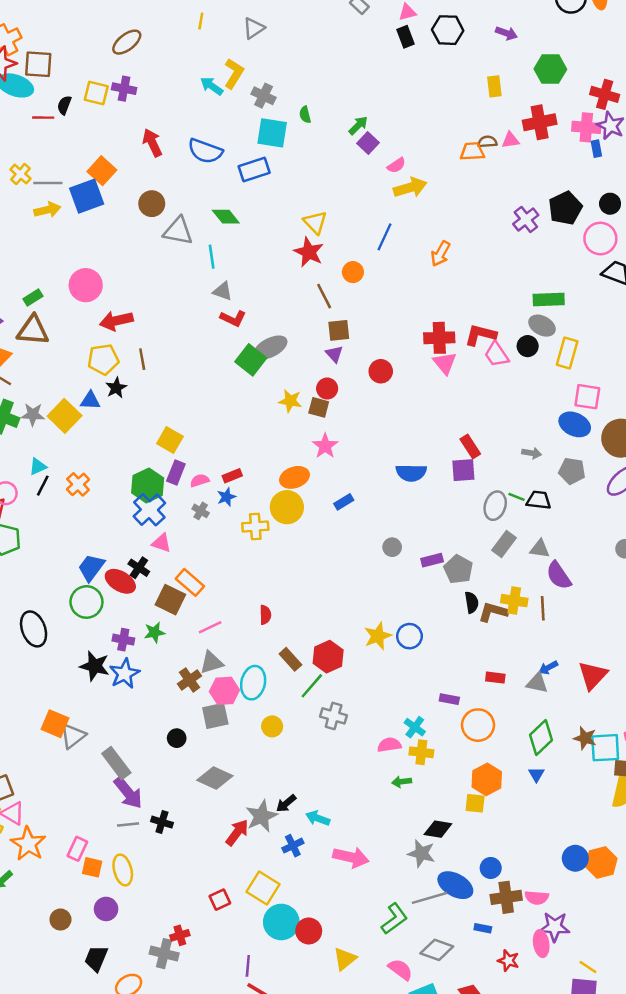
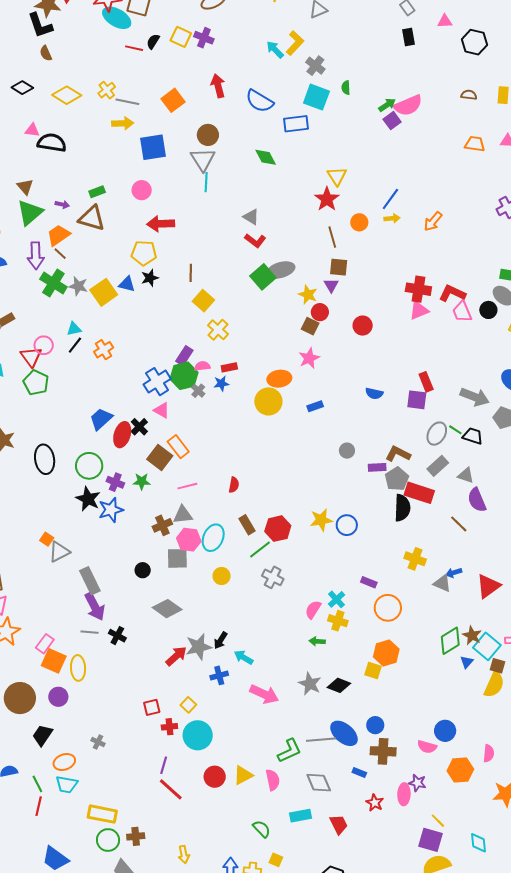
black rectangle: (405, 37) -> (409, 37), moved
brown semicircle: (487, 142) -> (469, 95), moved
pink semicircle: (396, 165) -> (408, 105), moved, size x1.8
yellow arrow: (410, 188) -> (392, 218), moved, size x0.6
blue square: (87, 196) -> (153, 147), moved
gray triangle: (178, 231) -> (203, 160), moved, turned 36
cyan line: (212, 257) -> (206, 182), moved
pink circle: (86, 285) -> (142, 190), size x0.7
brown line: (142, 359) -> (191, 273), moved
pink triangle: (445, 363) -> (419, 310), turned 35
red circle: (381, 371) -> (363, 326), moved
yellow star: (290, 401) -> (308, 295), moved
yellow square: (170, 440) -> (203, 301), moved
gray arrow: (532, 453) -> (475, 397), size x1.8
blue semicircle: (411, 473) -> (374, 393), size x0.7
green hexagon: (148, 485) -> (184, 376), moved
yellow cross: (255, 527) -> (218, 330), moved, turned 35
red ellipse: (120, 581) -> (122, 435), turned 65
yellow cross: (514, 601) -> (415, 559), moved
green circle: (86, 602) -> (89, 466), moved
black semicircle: (472, 602) -> (402, 508), size x1.5
brown line: (543, 608) -> (459, 524), turned -54
brown L-shape: (493, 612) -> (398, 454), moved
red rectangle: (495, 678) -> (419, 493), moved, size x1.8
orange square: (55, 724) -> (47, 539), size x0.6
green diamond: (541, 738) -> (450, 641), moved
pink semicircle: (389, 745) -> (313, 610), turned -60
cyan square: (605, 748) -> (487, 646), turned 32
blue triangle: (536, 775) -> (467, 662), moved
black arrow: (286, 803) -> (221, 640), turned -30
gray star: (421, 853) -> (310, 684), moved
orange hexagon: (601, 862) -> (460, 770), moved
orange square: (92, 867) -> (54, 661), size x1.4
yellow square: (263, 888) -> (188, 705), size x0.6
pink semicircle: (537, 898) -> (427, 747), moved
brown circle: (60, 920) -> (20, 698), size x1.8
purple star: (555, 927) -> (417, 783), size x0.7
red circle: (309, 931) -> (215, 777), moved
red cross: (180, 935) -> (169, 727), moved
gray diamond: (437, 950) -> (319, 783), turned 36
gray cross: (164, 954) -> (98, 742), size x0.6
pink semicircle: (400, 970) -> (273, 780), moved, turned 30

